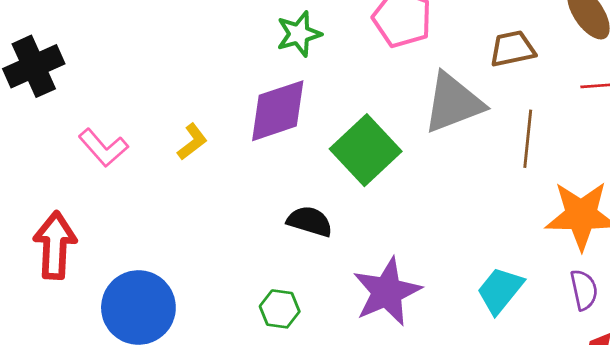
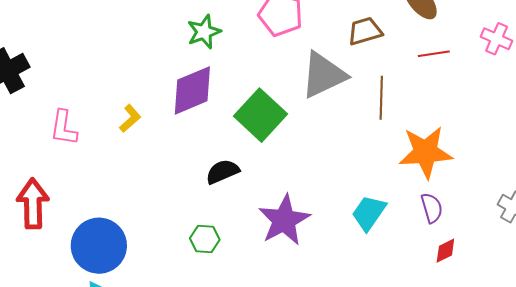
pink L-shape: (103, 148) -> (64, 128), turned 54
black semicircle: (310, 221) -> (222, 172), turned -36

